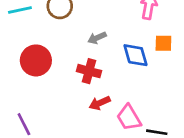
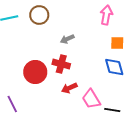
blue diamond: (135, 55) -> (114, 67), moved
red circle: (36, 60) -> (35, 72), moved

